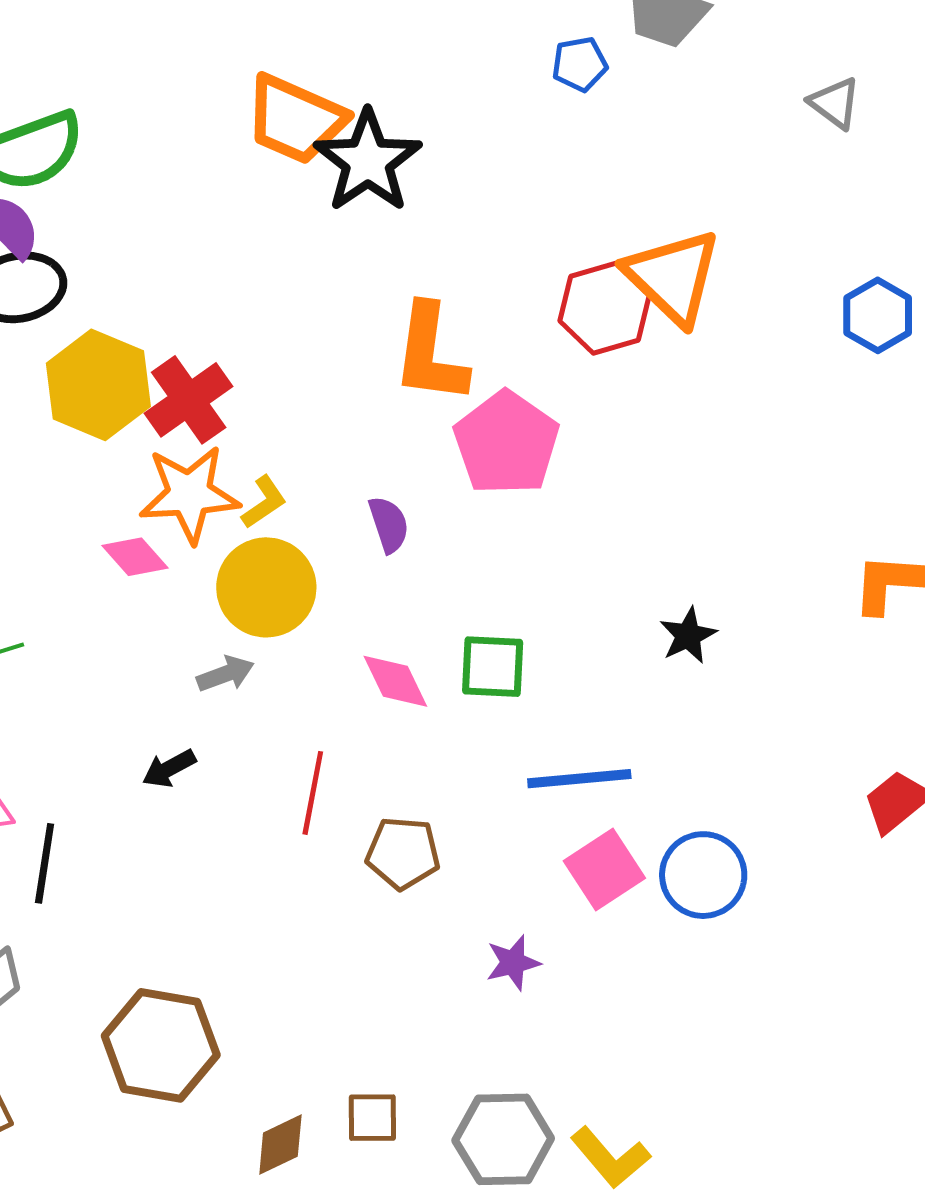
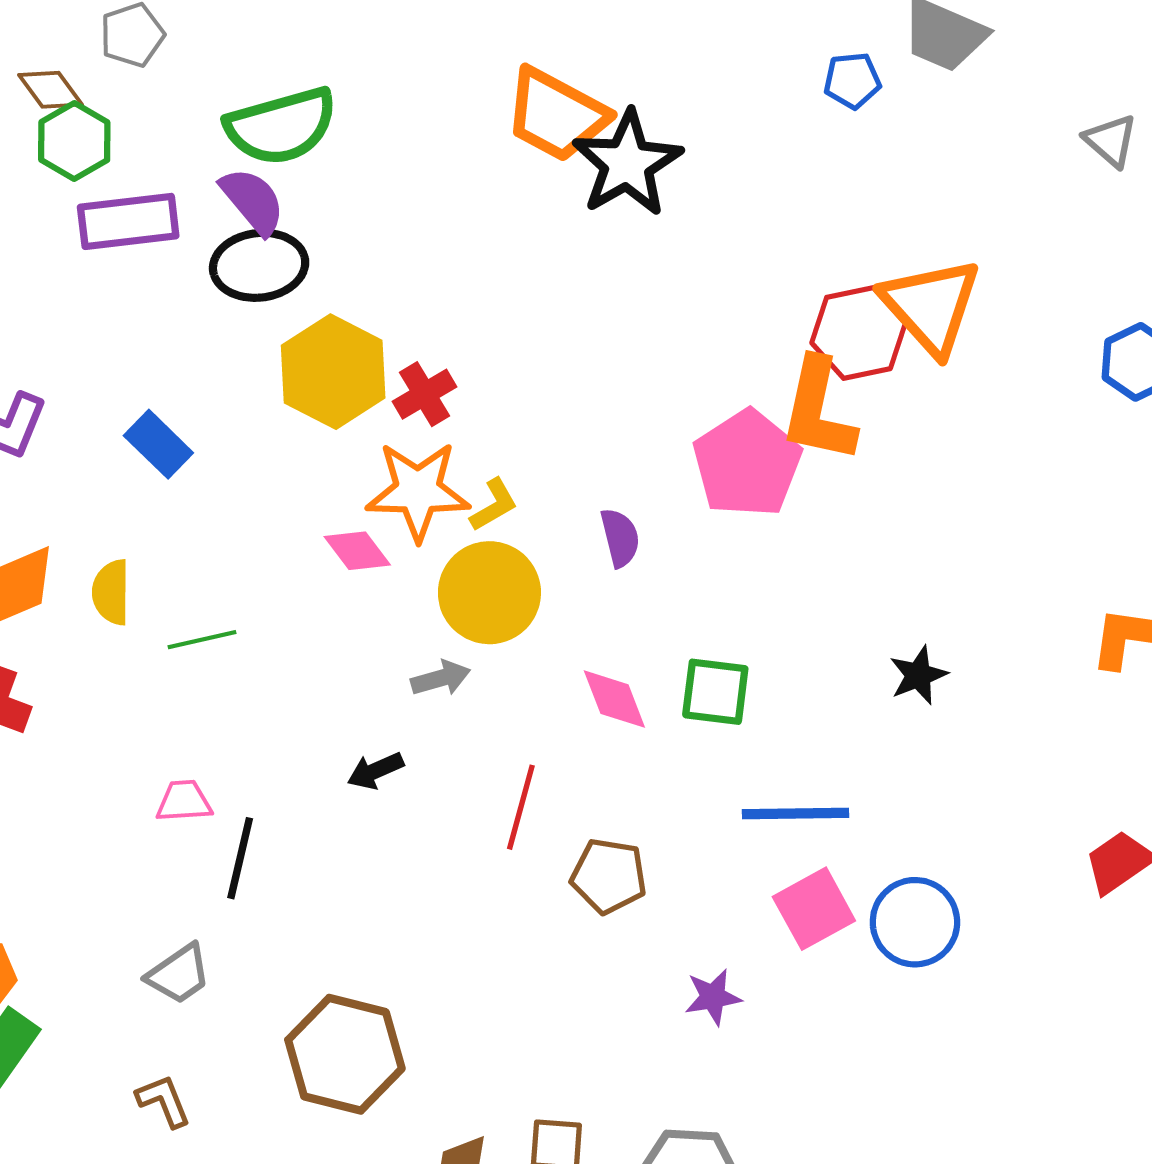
orange L-shape: (430, 354) -> (818, 410), moved
red cross: (189, 400) -> (425, 394), size x0.7

